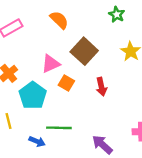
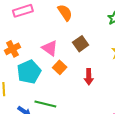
brown square: (84, 51) -> (81, 44), size x0.7
pink triangle: (51, 64) -> (50, 48), turned 48

